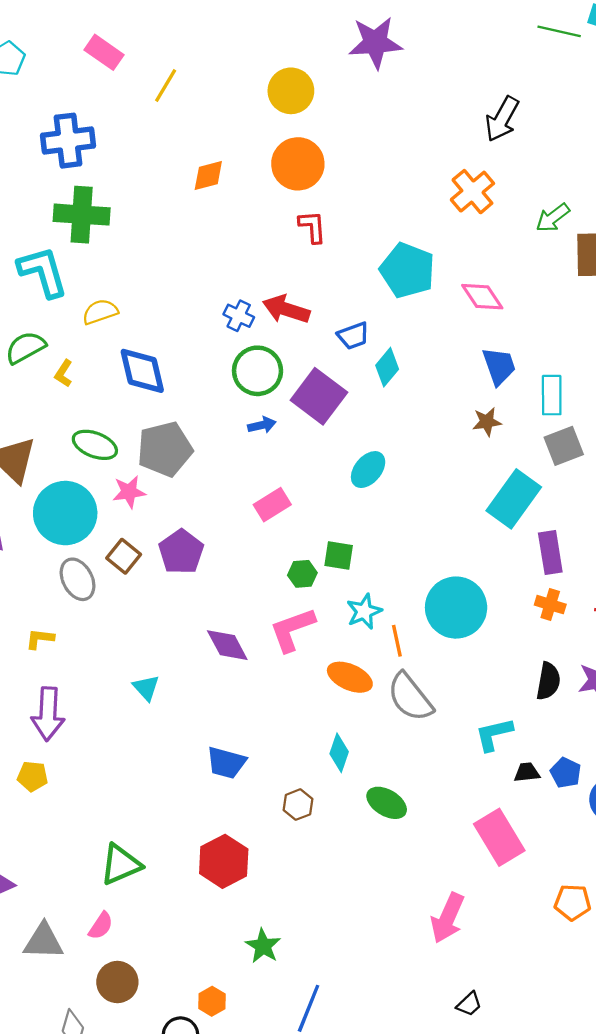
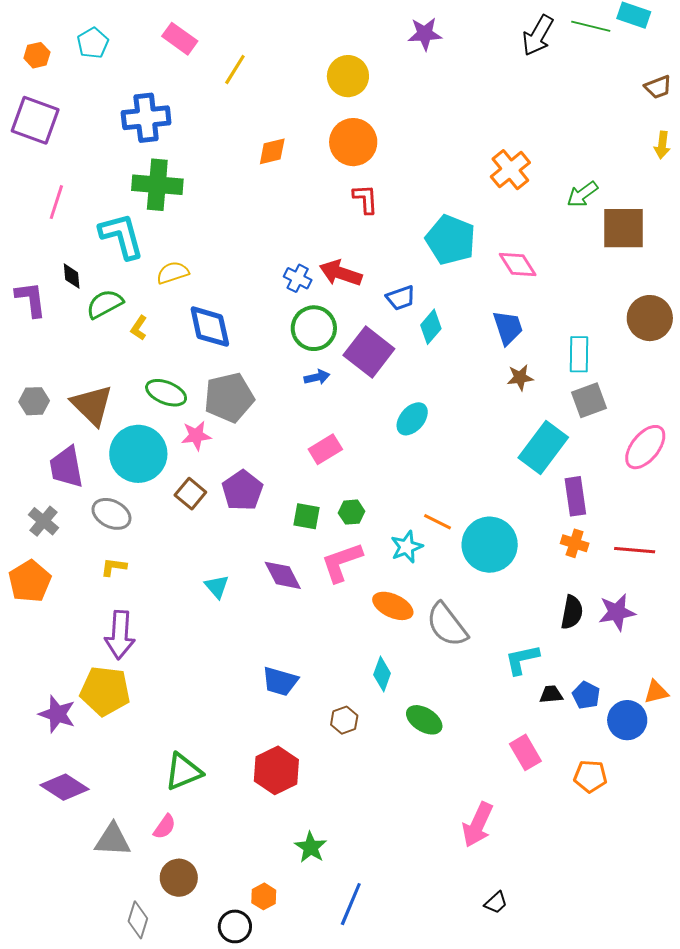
purple star: (375, 43) -> (425, 34), size x0.7
black arrow: (502, 119) -> (538, 35), moved
blue trapezoid: (499, 366) -> (508, 328), moved
green square: (339, 555) -> (306, 516), moved
gray ellipse: (78, 579) -> (111, 514), moved, turned -36
orange line: (397, 641) -> (438, 522), moved, turned -52
cyan triangle: (146, 688) -> (217, 587), moved
yellow pentagon: (33, 776) -> (105, 691), size x1.8
pink rectangle: (499, 837) -> (525, 752), size x0.7
orange pentagon: (573, 902) -> (590, 776), moved

